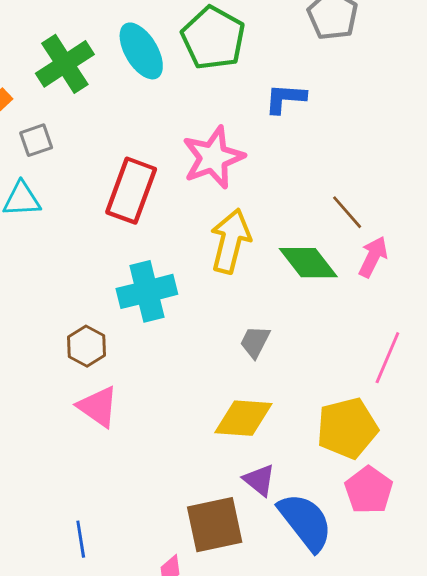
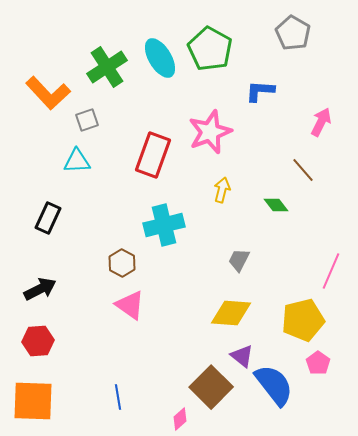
yellow arrow: (230, 241) -> (222, 190), size x0.6
pink arrow: (373, 257) -> (321, 122), moved
green diamond: (308, 263) -> (276, 205), size x0.6
pink pentagon: (369, 490) -> (318, 363), size x0.7
brown square: (215, 525) -> (211, 387), turned -33

